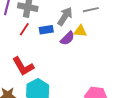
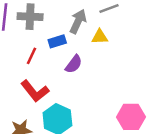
red line: (24, 29) -> (32, 56), moved
purple semicircle: (67, 38) -> (74, 64), moved

